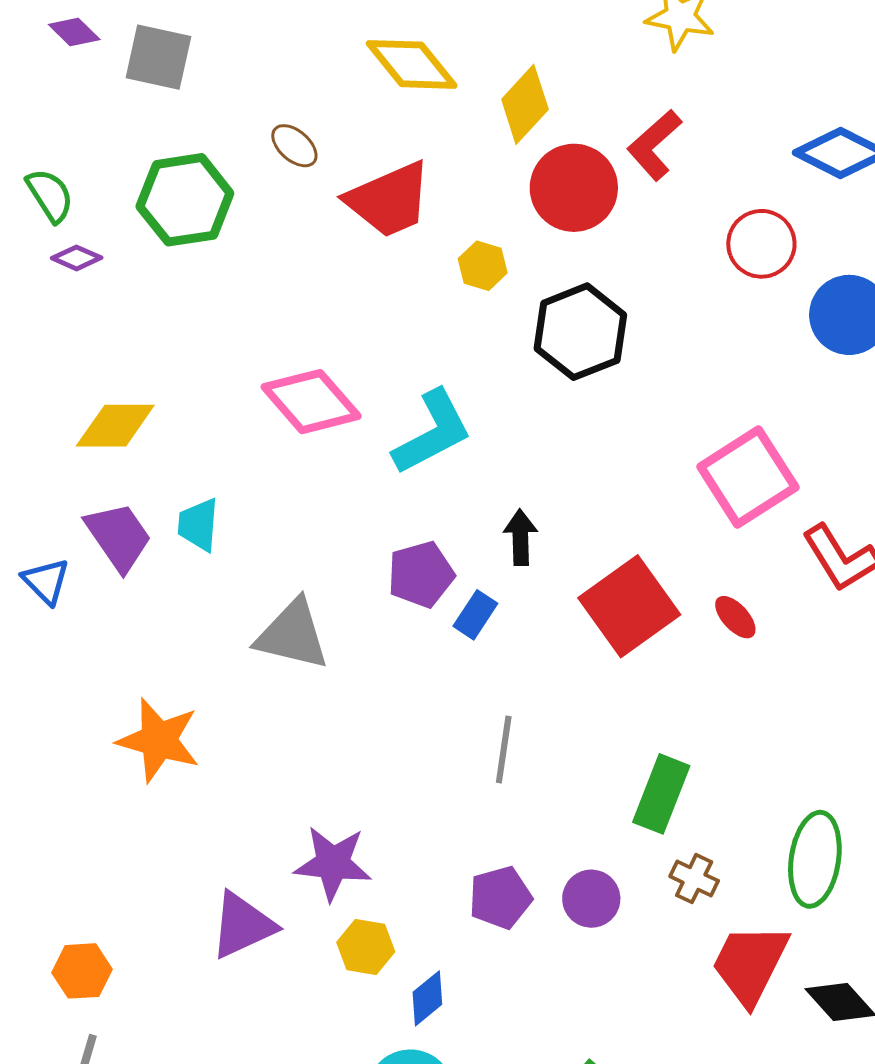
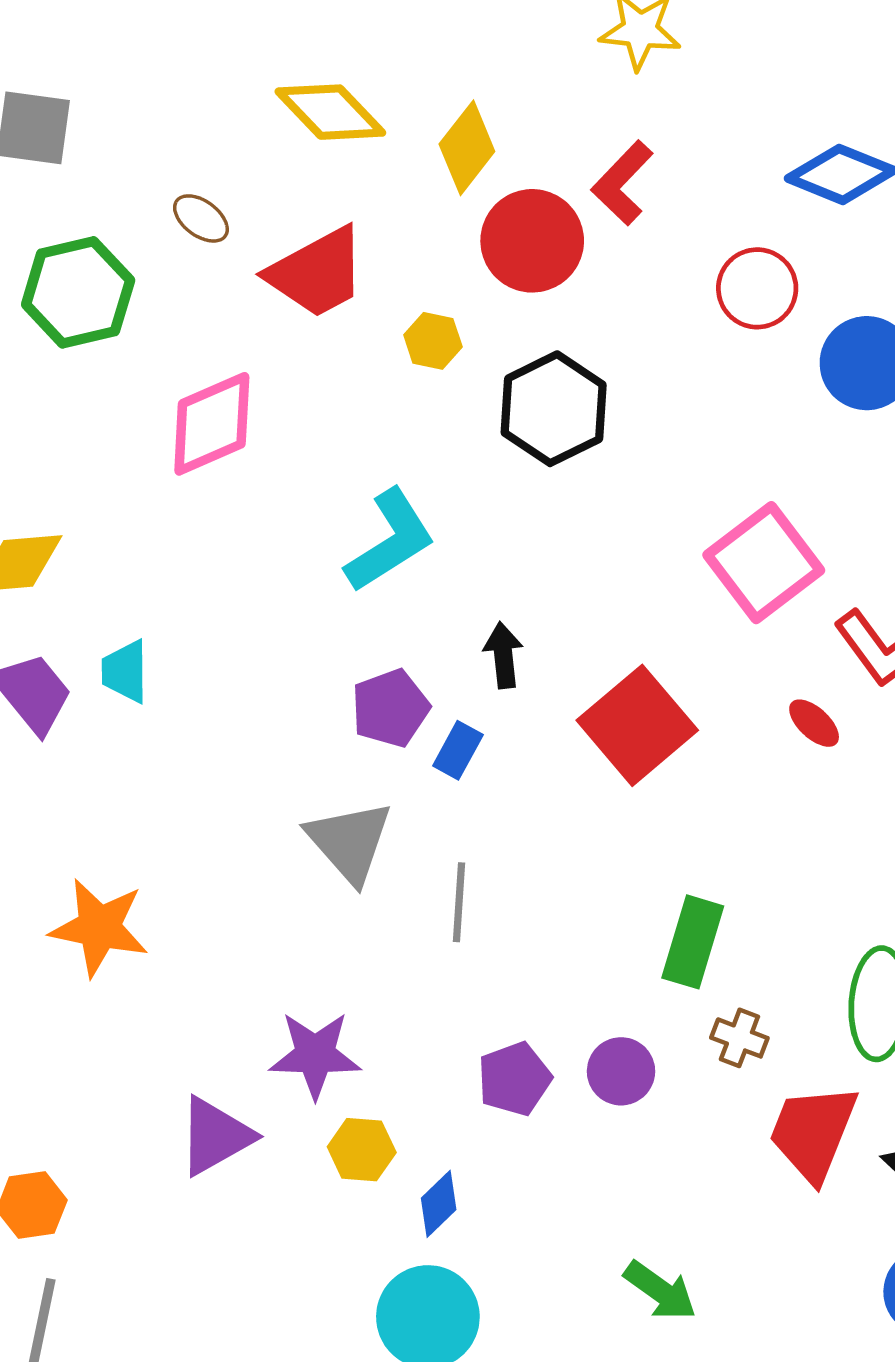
pink diamond: (311, 402) -> (212, 424), moved, turned -68
red ellipse: (735, 617) -> (814, 723), moved
gray triangle: (293, 635) -> (350, 842), moved, turned 40
gray line: (504, 750) -> (459, 902), moved

